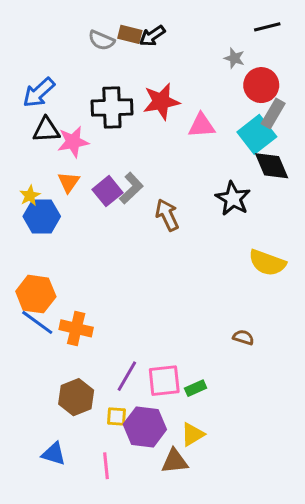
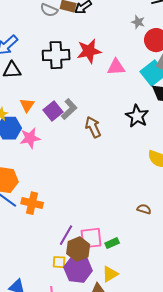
pink star: (73, 142) -> (30, 138), moved
brown hexagon: (76, 397) -> (78, 249), moved

